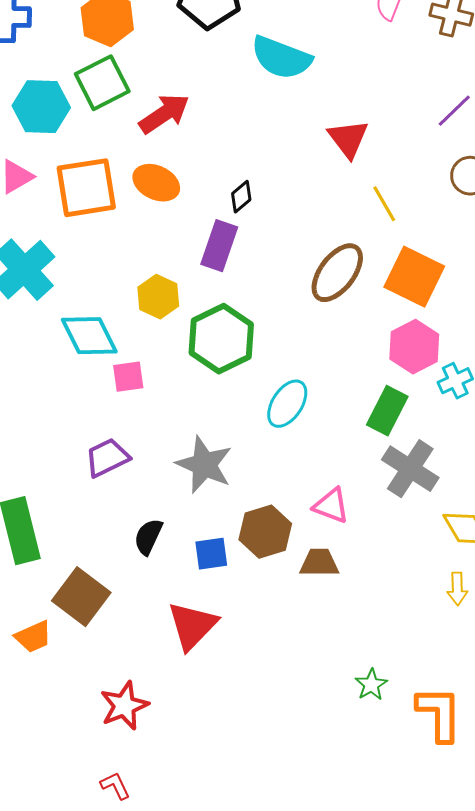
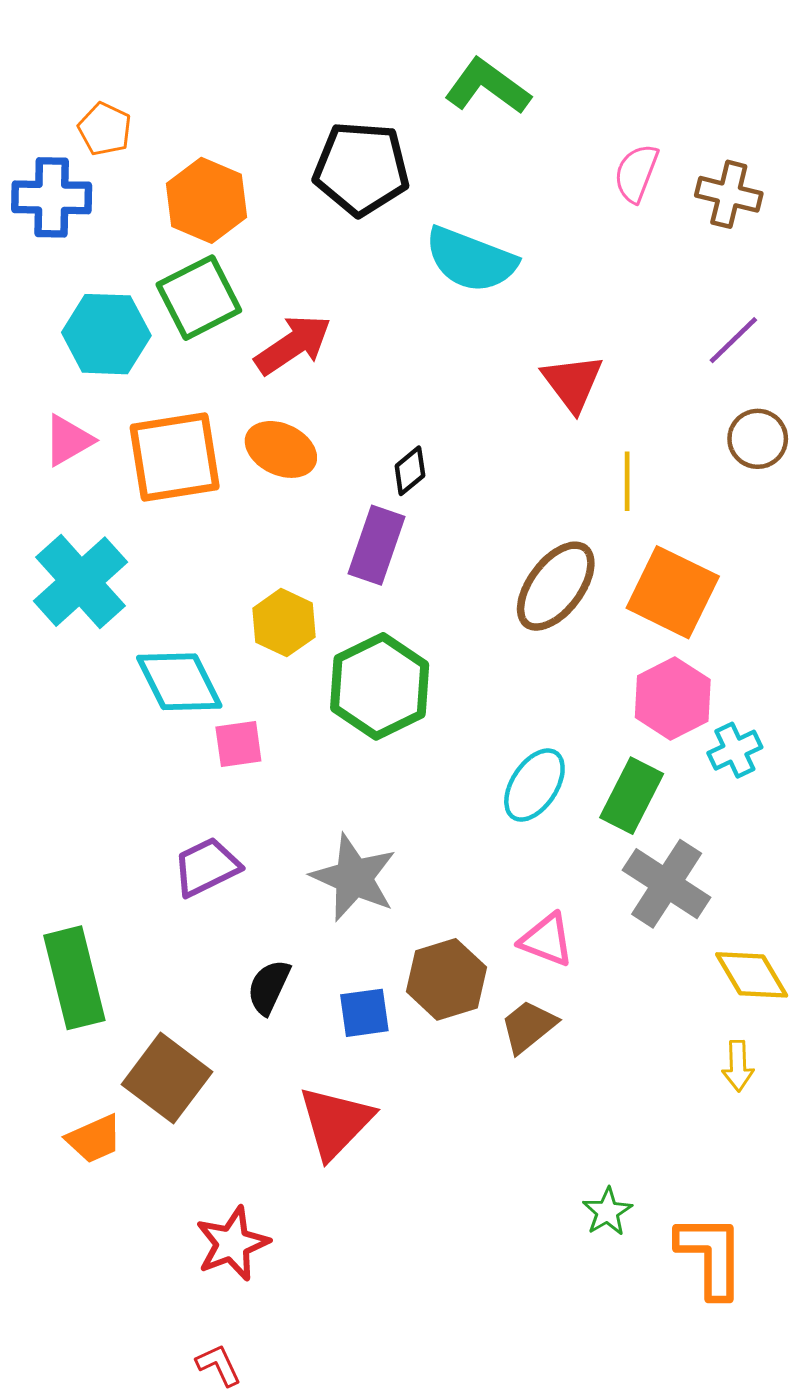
yellow line: (384, 204) -> (627, 481), turned 30
cyan ellipse: (287, 404) -> (534, 785), moved
brown trapezoid: (319, 563) -> (528, 1026), turned -39

